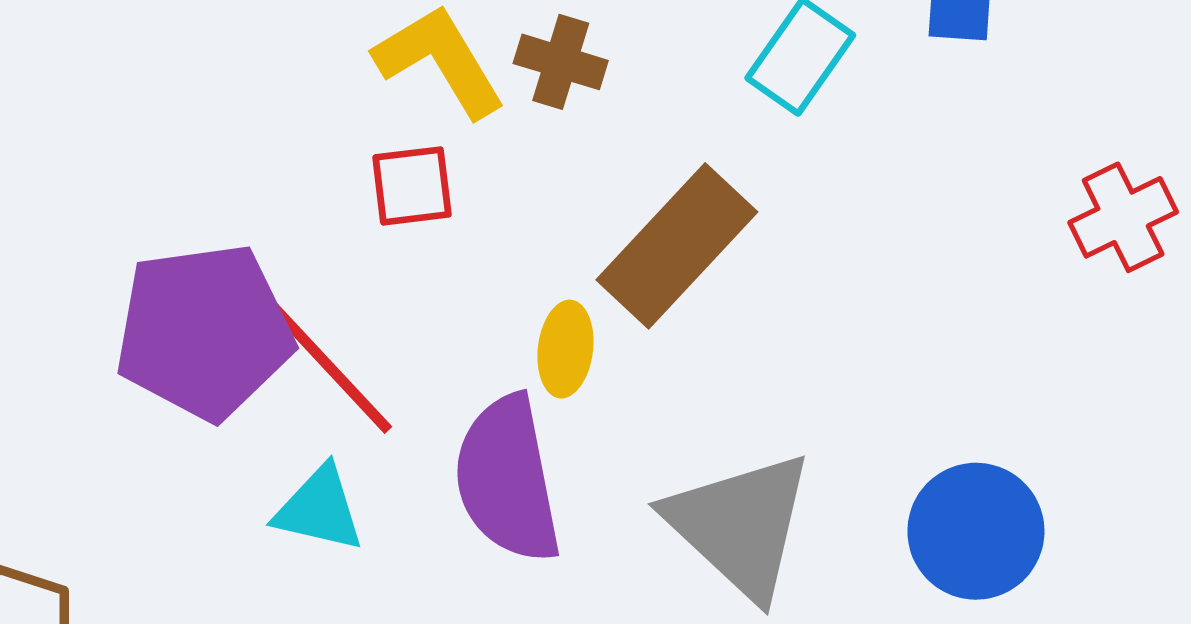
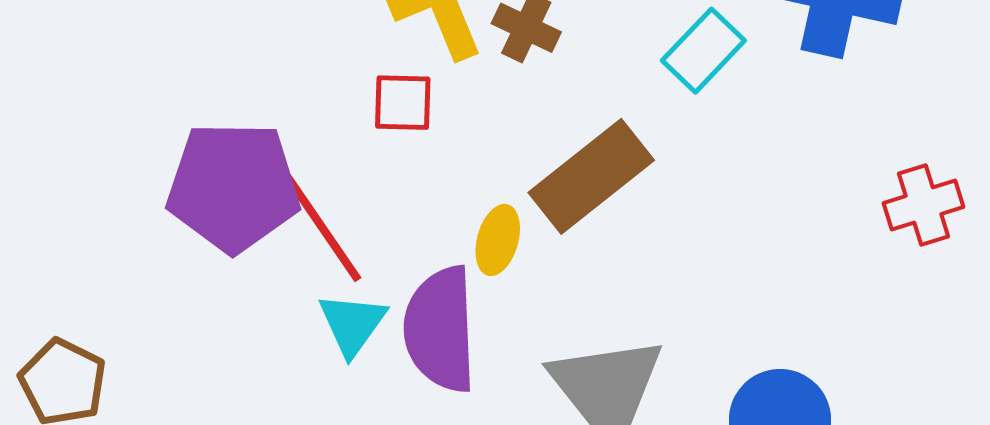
cyan triangle: (319, 509) -> (352, 324), moved, turned 44

